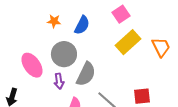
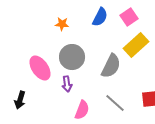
blue semicircle: (82, 25) -> (100, 17), moved
gray semicircle: (86, 74) -> (111, 66), moved

